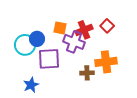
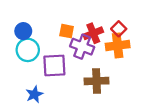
blue circle: (37, 39) -> (23, 31), moved
orange cross: (106, 62) -> (118, 45), moved
brown cross: (87, 73) -> (97, 81), size x1.5

